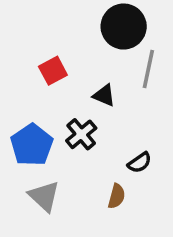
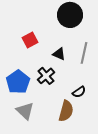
gray line: (148, 69) -> (84, 53), moved
brown semicircle: (117, 196) -> (66, 111), size x1.5

